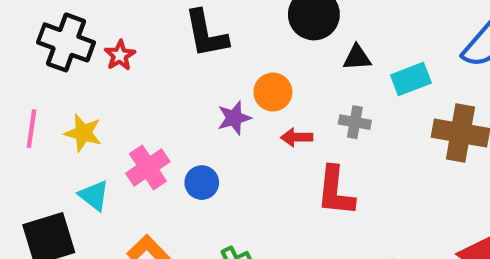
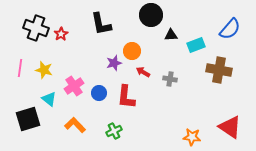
gray cross: (355, 122) -> (170, 79), moved
red arrow: (297, 137) -> (143, 72), turned 32
red L-shape: (335, 191) -> (126, 97), moved

